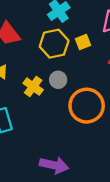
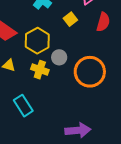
yellow hexagon: (54, 44) -> (37, 41), moved

